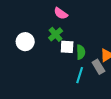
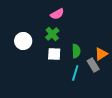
pink semicircle: (61, 13) -> (57, 14), turned -64
white square: (67, 47) -> (54, 54), moved

